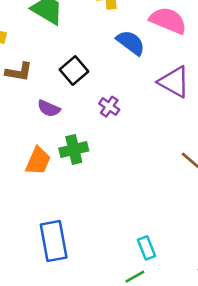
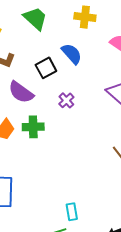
blue semicircle: (131, 43) -> (72, 54), moved
purple semicircle: (49, 108) -> (21, 92), size x1.5

